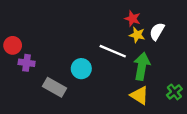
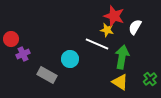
red star: (132, 19) -> (114, 16), size x1.5
yellow star: (137, 35) -> (107, 30), moved
purple cross: (27, 63) -> (23, 54), turned -32

